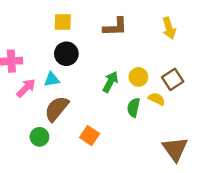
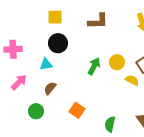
pink arrow: (26, 88) -> (19, 82), moved
green semicircle: (134, 107) -> (110, 124), moved
brown semicircle: (57, 109) -> (50, 88), size x0.6

